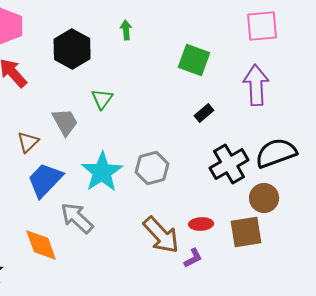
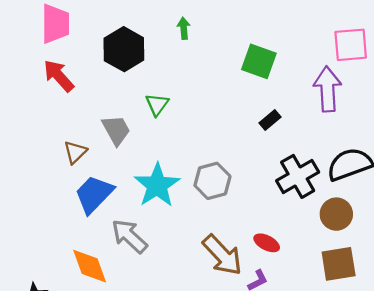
pink square: (262, 26) -> (351, 45), moved
red ellipse: (201, 224) -> (267, 243), turned 30
brown square: (246, 232) -> (339, 264), moved

